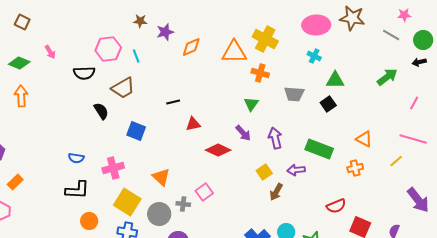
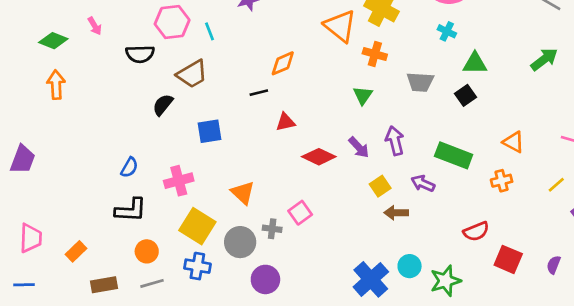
orange diamond: (191, 47) -> (283, 63), moved
orange triangle: (234, 52) -> (340, 26), turned 40
black semicircle: (101, 111) -> (163, 105), turned -108
blue square: (136, 131) -> (209, 131), turned -30
purple arrow: (243, 133) -> (359, 147), moved
blue semicircle: (76, 158) -> (129, 167), turned -70
yellow line: (396, 161) -> (556, 185), moved
purple arrow: (296, 170) -> (423, 183), turned 30
orange rectangle: (15, 182) -> (76, 251), moved
brown arrow: (276, 192) -> (396, 213), turned 60

